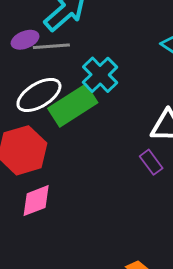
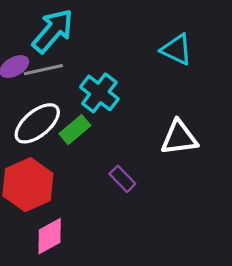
green rectangle: (73, 106) -> (75, 130), size x0.6
purple rectangle: (151, 162) -> (122, 179), moved

